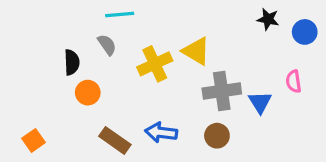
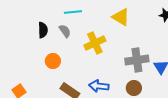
yellow triangle: (196, 51) -> (121, 17), moved
black semicircle: (72, 62) -> (43, 30), moved

